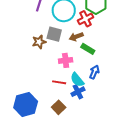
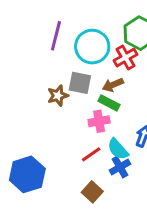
green rectangle: (88, 49) -> (109, 103), moved
red line: (59, 82) -> (91, 154), turned -40
blue hexagon: (26, 105) -> (27, 174), moved

